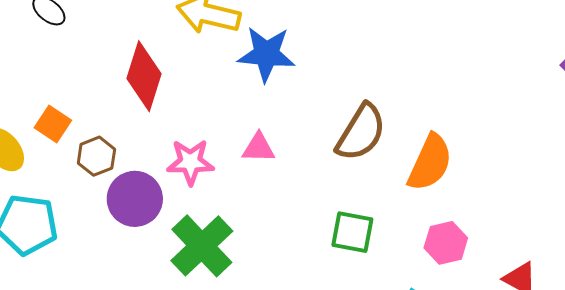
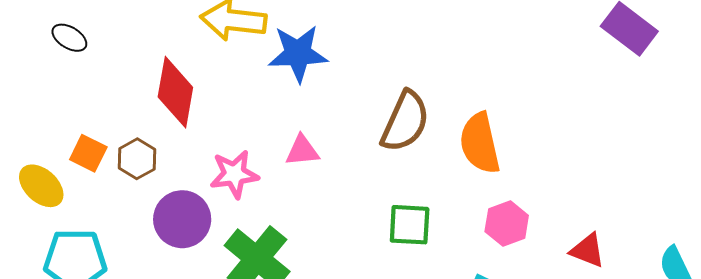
brown hexagon: (96, 156) -> (137, 159), moved
orange semicircle: (430, 163) -> (480, 143), turned 150

